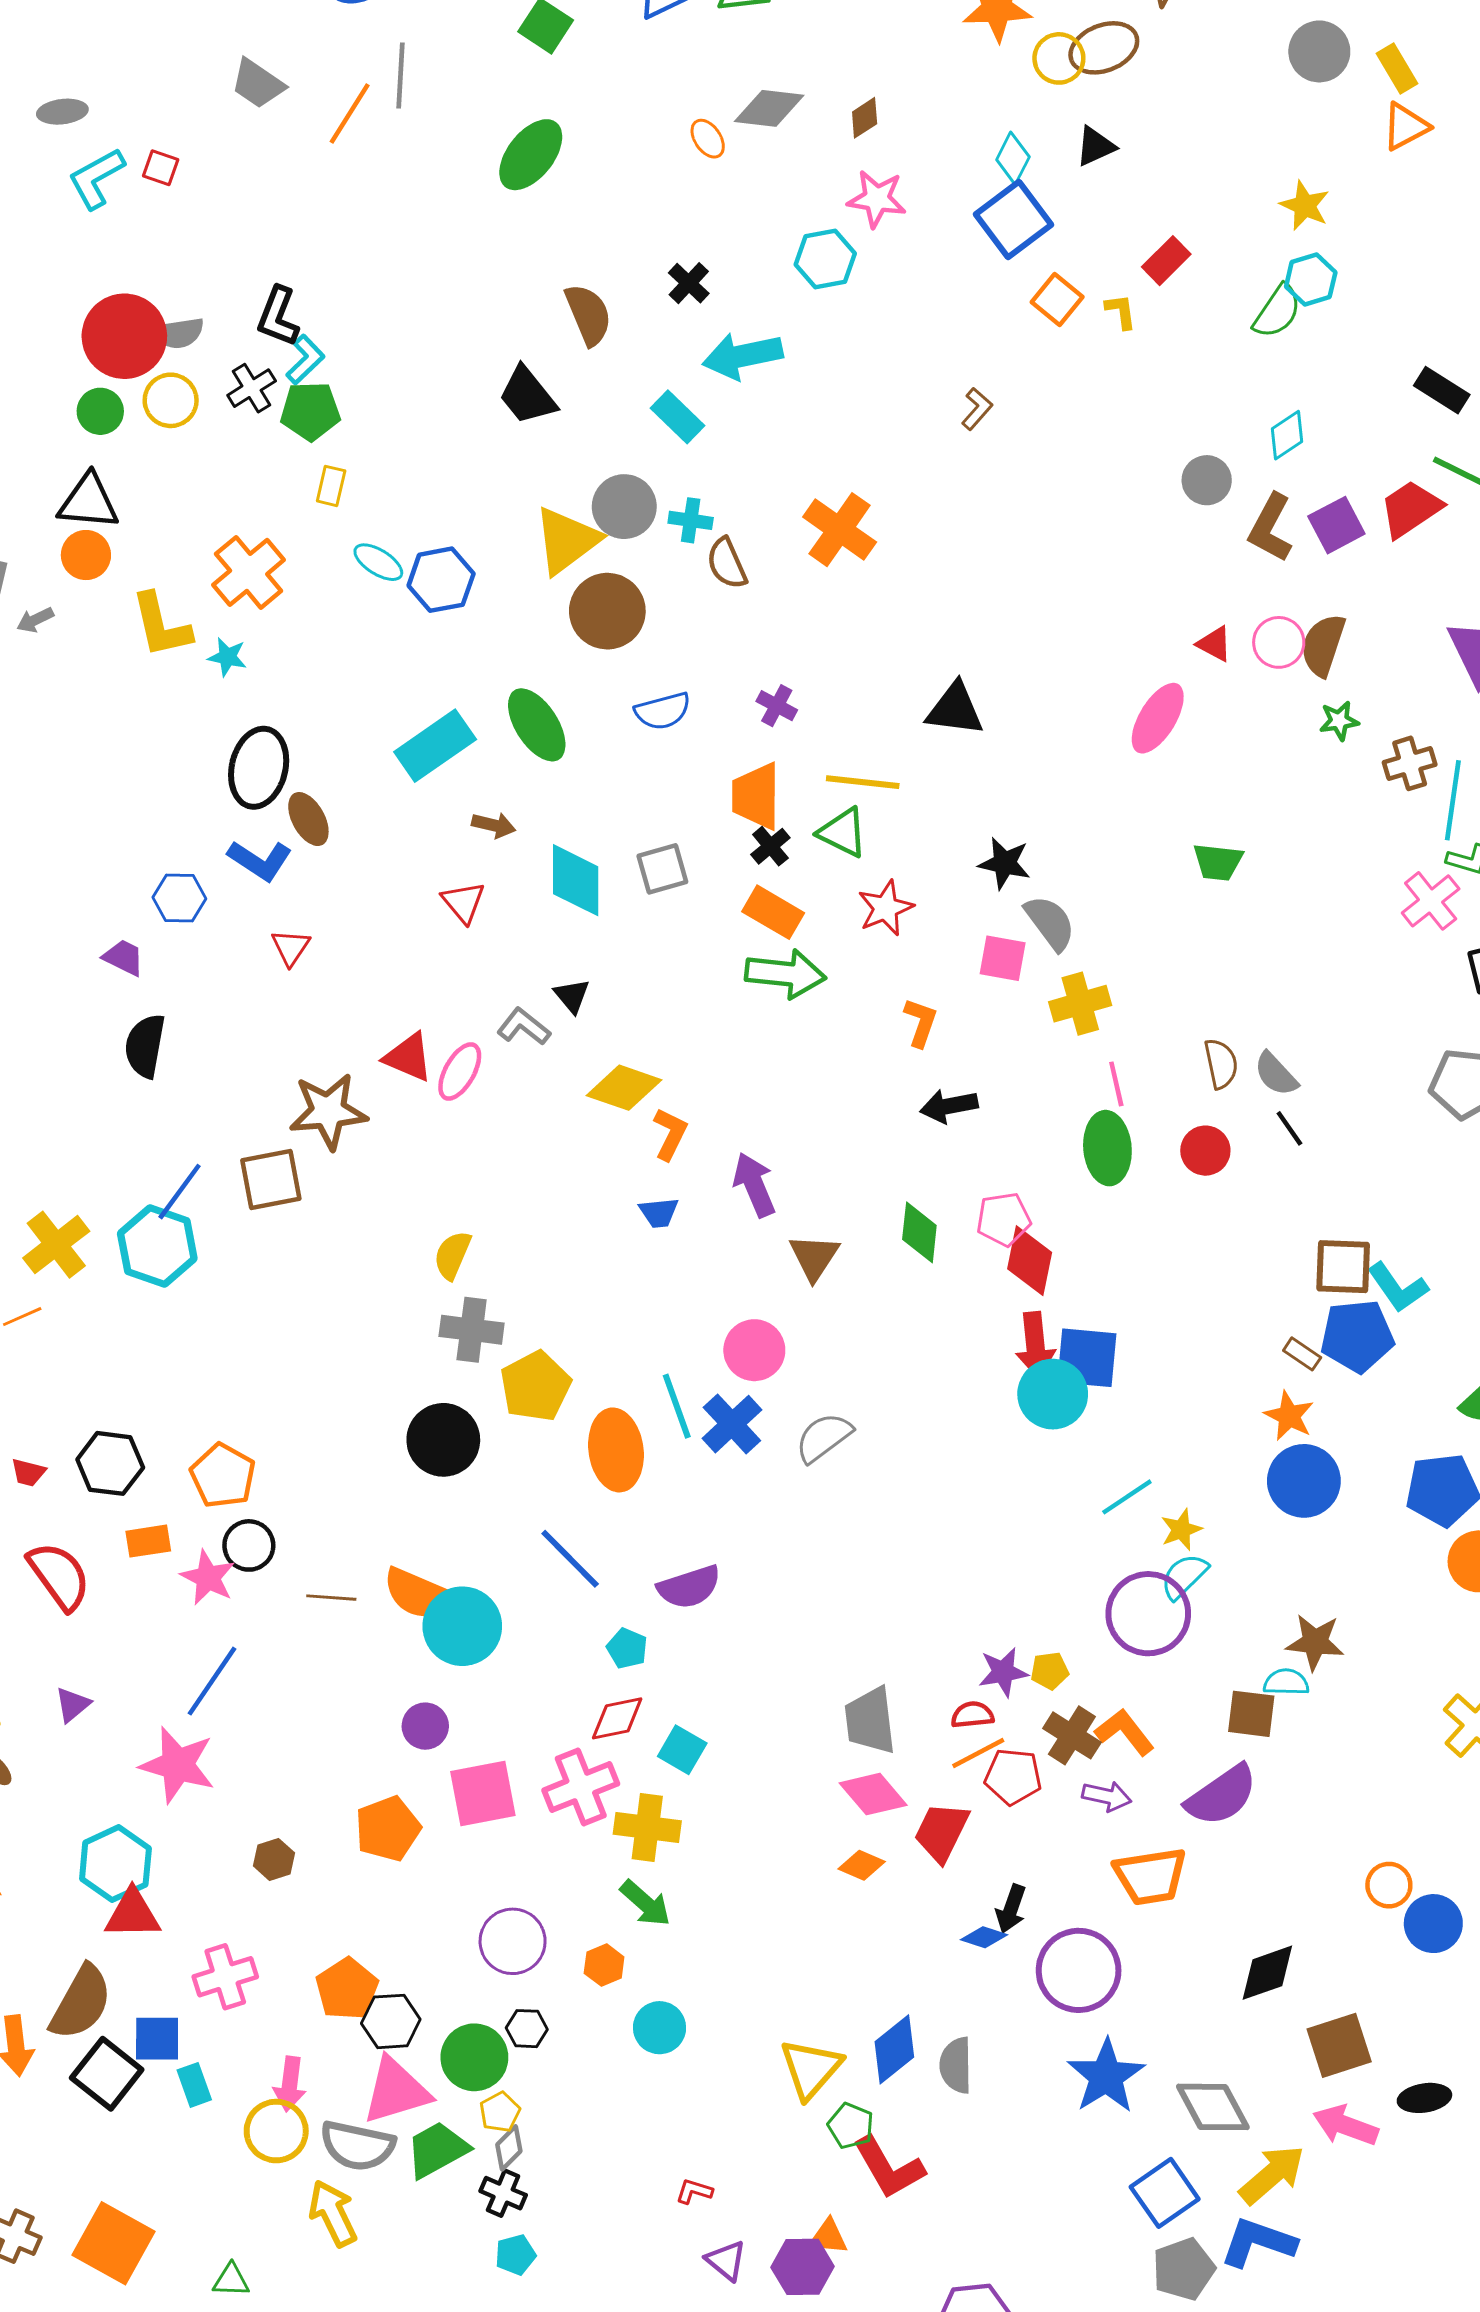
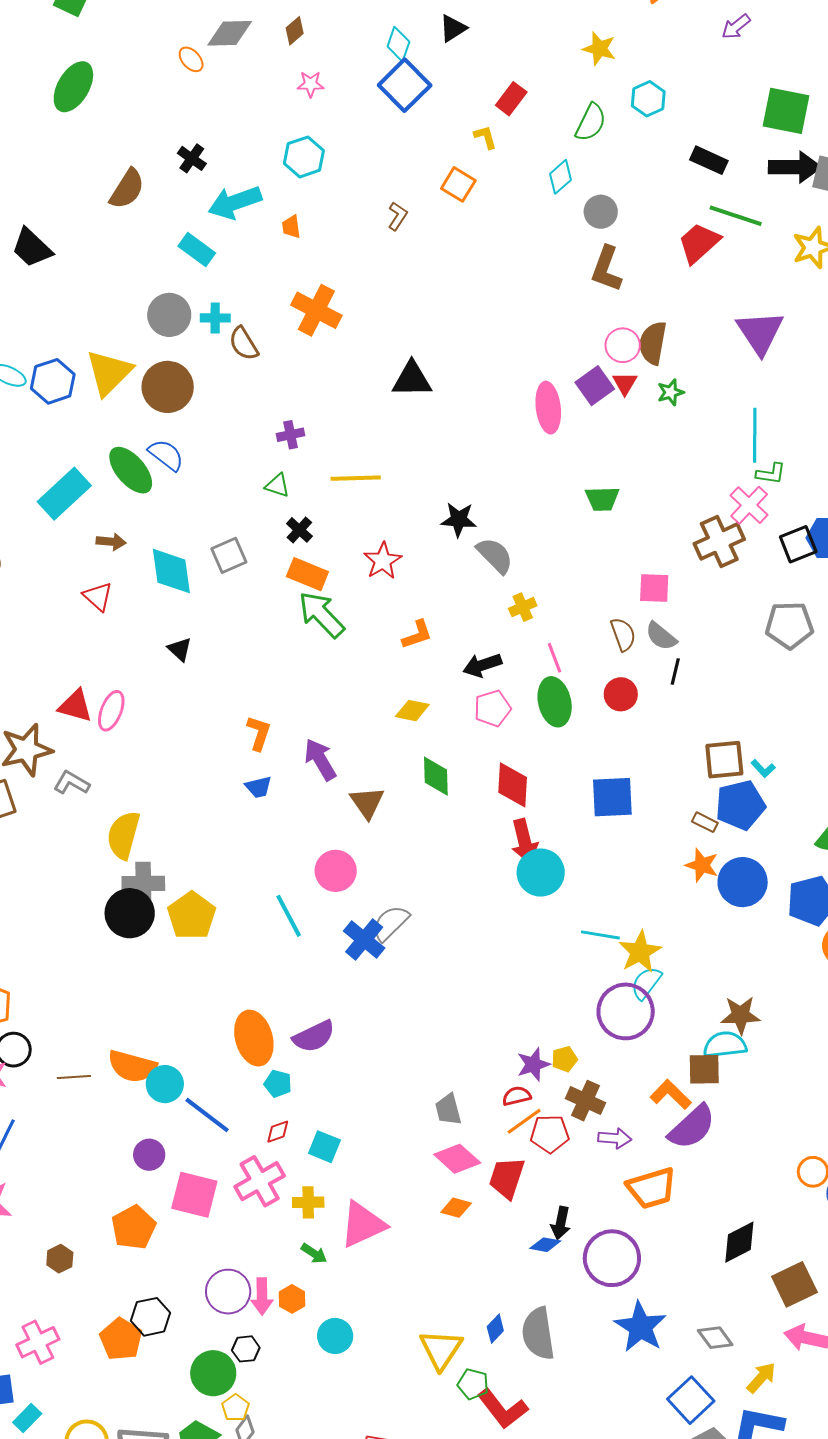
pink star: (877, 199) -> (311, 84), size x0.7
cyan hexagon: (825, 259) -> (304, 157), moved
cyan hexagon: (1311, 280) -> (648, 99), moved
orange square: (1057, 300) -> (458, 184), moved
brown semicircle: (588, 315) -> (127, 189), turned 63
black trapezoid: (527, 396) -> (32, 248), moved
cyan diamond: (1287, 435) -> (560, 177), moved
gray circle: (1207, 480) -> (601, 212), moved
purple square: (1336, 525) -> (595, 386), moved
yellow triangle: (567, 540) -> (109, 373), moved
red triangle: (1214, 644) -> (625, 383), moved, turned 40
purple cross: (777, 706) -> (291, 435), turned -32
black triangle: (955, 709) -> (412, 379), moved
blue semicircle: (663, 711) -> (166, 455), moved, turned -120
pink ellipse: (1158, 718) -> (548, 408), turned -30
brown cross: (1410, 763) -> (719, 541), moved, size x1.4
orange trapezoid: (756, 796) -> (291, 227), moved, size x0.5
green triangle: (843, 833) -> (277, 485), moved, size x0.7
pink square: (1003, 958) -> (654, 588), moved
green arrow: (786, 974) -> (321, 614), turned -132
yellow cross: (1080, 1004) -> (523, 607), size x0.7
orange L-shape: (921, 1022) -> (417, 635), turned 60
gray L-shape: (524, 1027) -> (72, 783), moved
yellow diamond: (624, 1088) -> (412, 711), moved, size x0.7
black arrow: (949, 1106) -> (482, 665), moved
black line: (1289, 1128) -> (675, 672), turned 56
pink pentagon: (1004, 1219) -> (492, 708), moved
yellow semicircle: (452, 1255) -> (123, 835), size x1.4
cyan L-shape: (1398, 1288) -> (763, 769), size x0.6
blue square: (1087, 1358) -> (612, 797), moved
blue cross: (732, 1424) -> (364, 940), moved
black circle: (443, 1440) -> (130, 913), moved
orange ellipse: (616, 1450) -> (254, 1038), moved
blue circle: (1304, 1481) -> (743, 882), moved
cyan line: (1127, 1497) -> (600, 935), turned 51
yellow star: (1181, 1530) -> (640, 952), size x1.5
blue line: (570, 1559) -> (207, 1115), moved
cyan circle: (462, 1626) -> (165, 1084), size x0.7
cyan semicircle: (1286, 1682) -> (725, 1045), size x1.4
red diamond: (617, 1718) -> (278, 1132), size x0.7
gray trapezoid: (870, 1721) -> (448, 1109), size x0.7
orange L-shape: (1125, 1732) -> (671, 1095), moved
pink square: (483, 1793) -> (194, 1195), turned 33
yellow cross: (647, 1828) -> (308, 1202), size x0.7
green arrow: (645, 1903) -> (314, 1253), size x0.7
black hexagon: (391, 2021) -> (151, 1317), moved
blue diamond: (894, 2049) -> (495, 1329), size x0.6
gray semicircle: (956, 2065) -> (538, 1334), size x1.4
pink arrow: (290, 2084) -> (262, 1296), moved
cyan rectangle: (194, 2085) -> (27, 1418), turned 72
pink triangle: (396, 2091) -> (363, 1225), moved
gray diamond: (1213, 2107) -> (715, 1338), size x0.7
yellow arrow: (1272, 2175) -> (761, 1378), size x0.7

